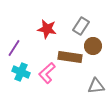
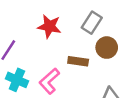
brown rectangle: (70, 57) -> (78, 61), size x0.7

